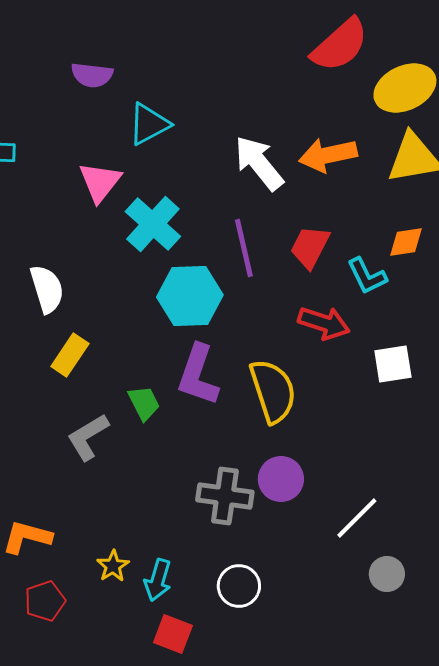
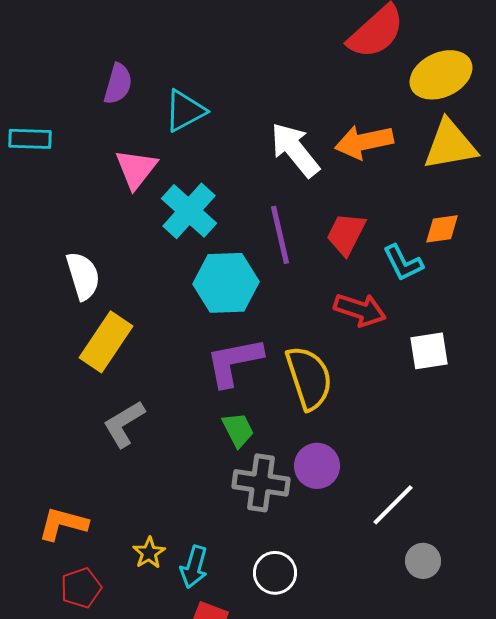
purple semicircle: (92, 75) -> (118, 84), moved, turned -81
yellow rectangle: (70, 355) -> (106, 342), size x1.4
purple L-shape: (198, 375) -> (234, 362), turned 60
green trapezoid: (144, 403) -> (238, 430), moved

